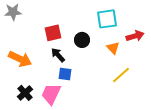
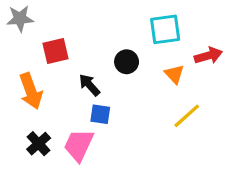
red square: (53, 33) -> (56, 51), moved
orange arrow: (20, 59) -> (31, 91), turned 45

